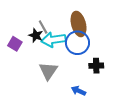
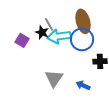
gray triangle: (48, 71) -> (54, 78), moved

